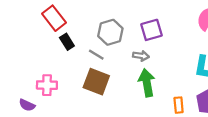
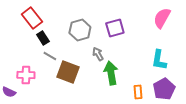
gray line: (96, 55) -> (50, 56), moved
gray arrow: (141, 56) -> (98, 54), moved, turned -128

